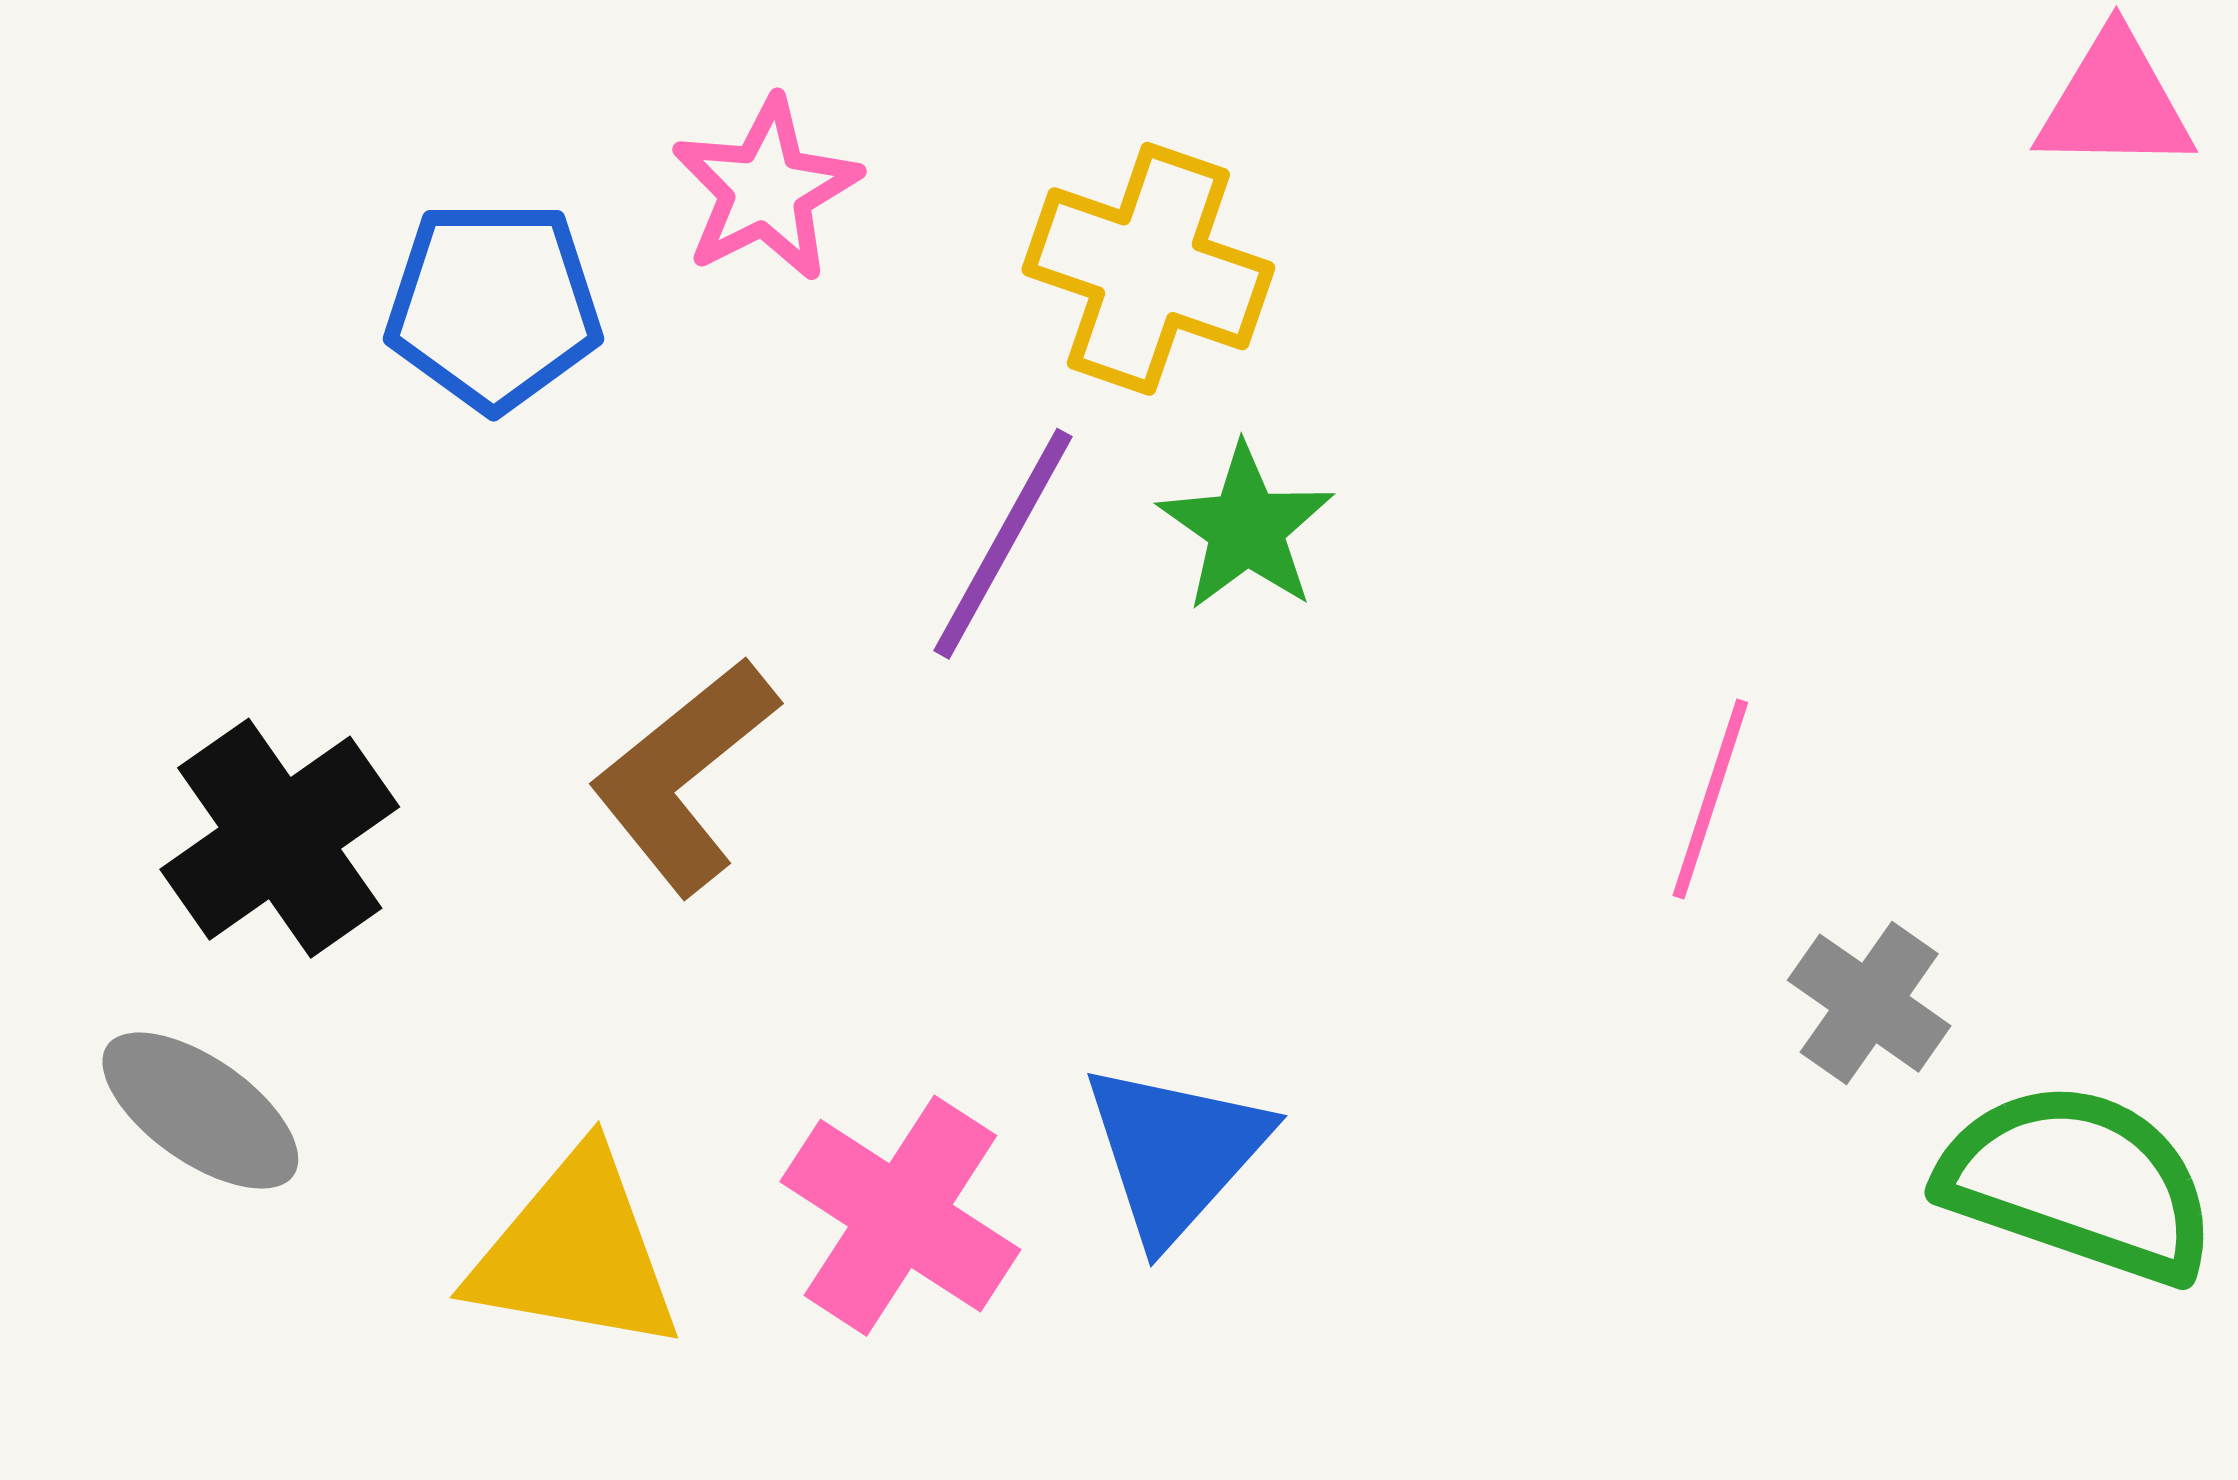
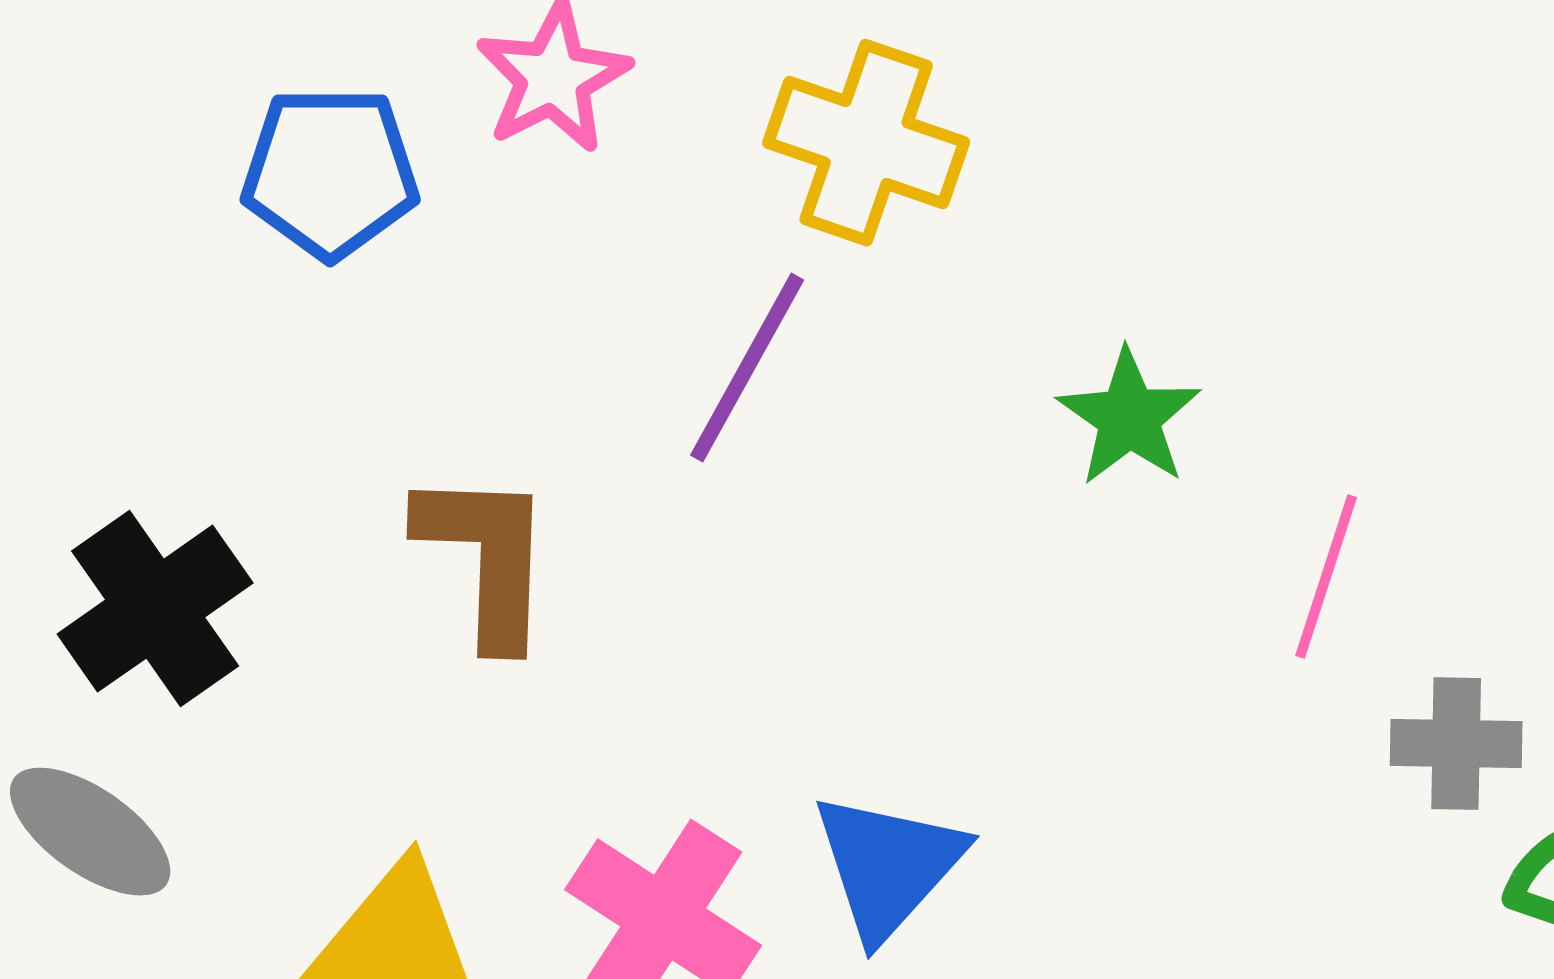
green star: (1246, 528) -> (1129, 418), moved
brown L-shape: (684, 776) -> (486, 558), turned 131
gray cross: (1869, 1003) -> (1456, 744), turned -34

